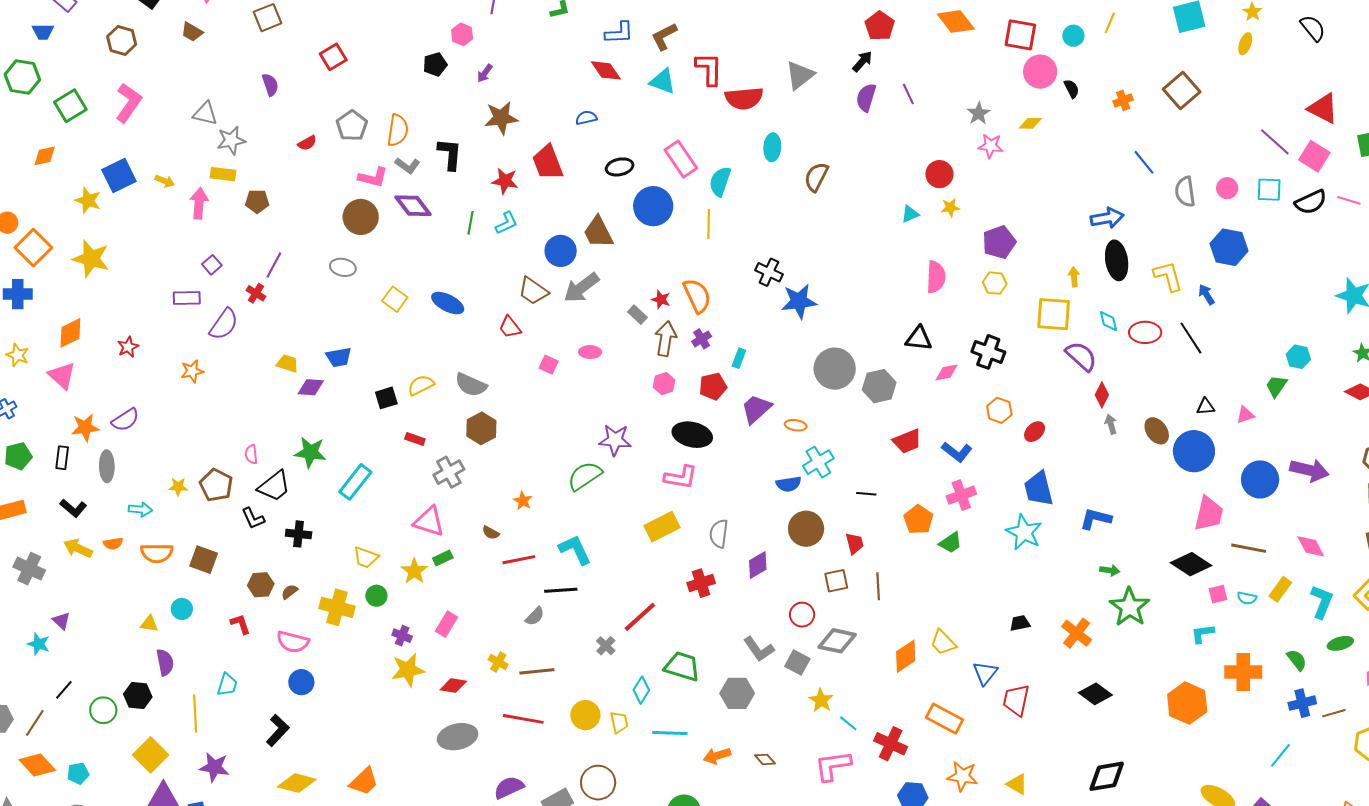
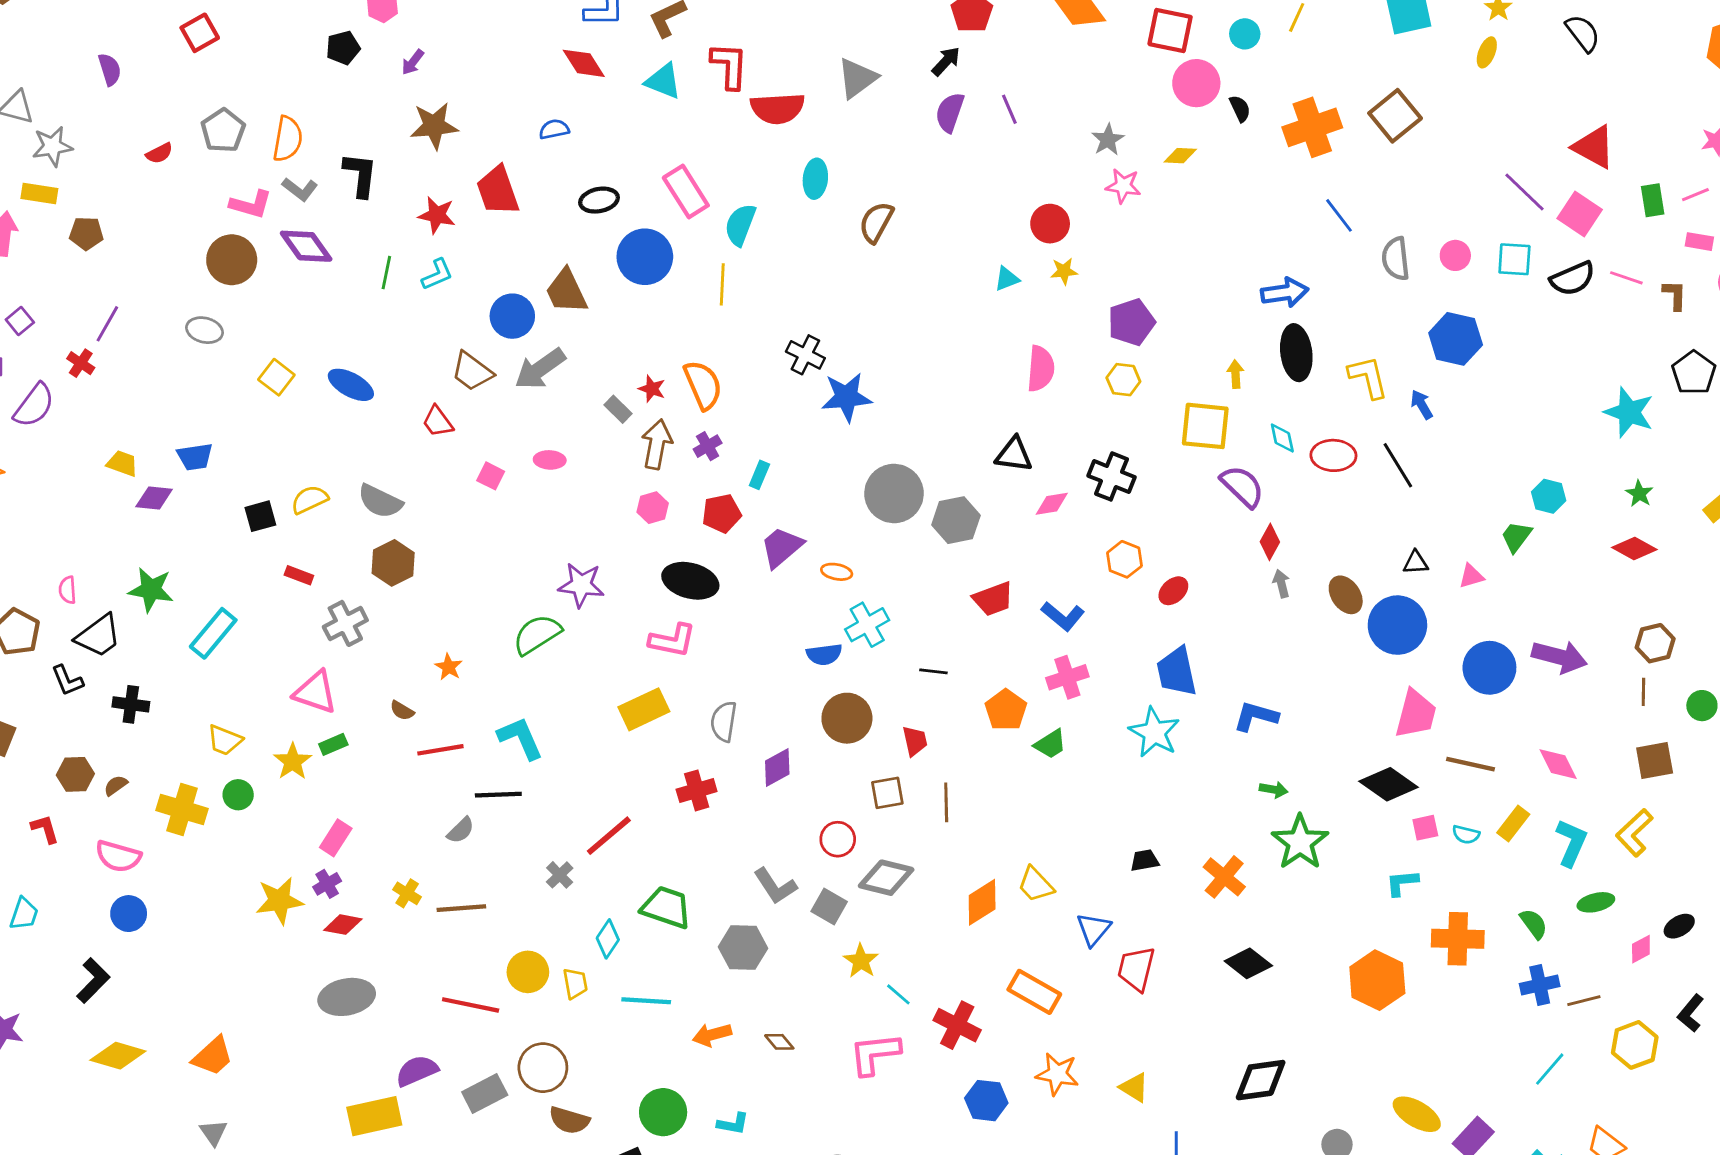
orange cross: (1123, 100) -> (1312, 127), size x2.0
purple cross: (402, 636) -> (327, 884), moved, turned 36
red line: (523, 719) -> (471, 1005), moved
cyan line: (1280, 755) -> (1550, 1069), moved

